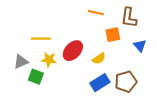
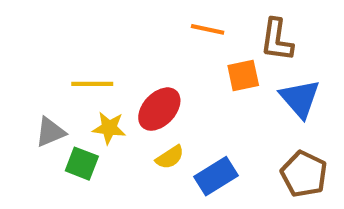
blue triangle: (140, 46) -> (300, 99), size x1.5
yellow semicircle: (99, 59) -> (170, 157), moved
brown pentagon: (126, 82) -> (304, 174), moved, turned -30

